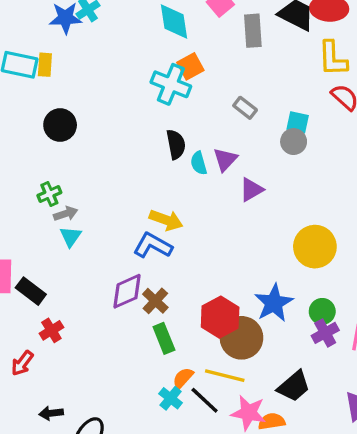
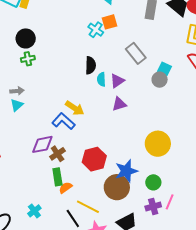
cyan cross: (171, 84) -> (96, 30), size x0.7
gray rectangle: (245, 108) -> (136, 53), size x1.5
purple triangle: (251, 190) -> (119, 104), moved
green cross: (49, 194) -> (28, 59), moved
red hexagon: (220, 317) -> (94, 159), moved
purple cross: (325, 333) -> (153, 207), moved
brown circle: (241, 338) -> (117, 187), moved
orange semicircle: (183, 378) -> (66, 188), moved
cyan cross: (171, 398) -> (34, 211), moved

